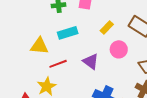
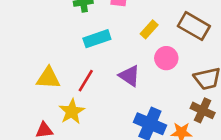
yellow triangle: (39, 46) -> (48, 78), moved
red line: (58, 64) -> (86, 81), turned -36

